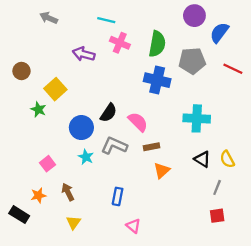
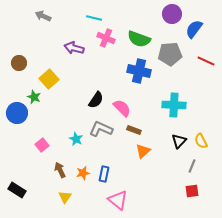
green semicircle: (157, 44) -> (139, 39), turned 100
blue circle: (81, 128) -> (17, 113), moved
brown rectangle: (151, 147) -> (134, 130), turned 32
black triangle: (202, 159) -> (179, 141), turned 42
orange star: (38, 195) -> (83, 173), moved
pink triangle: (133, 226) -> (118, 200), size x1.5

